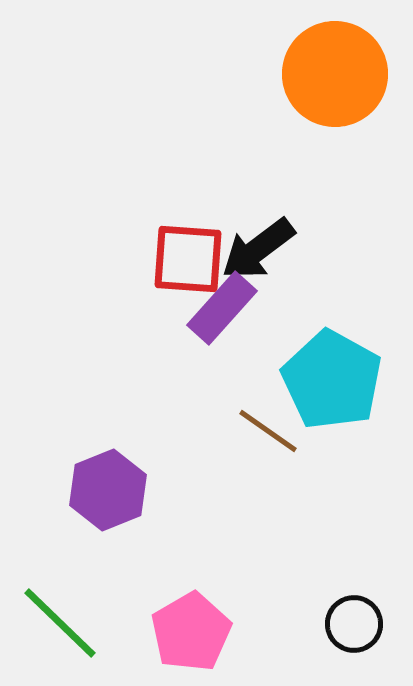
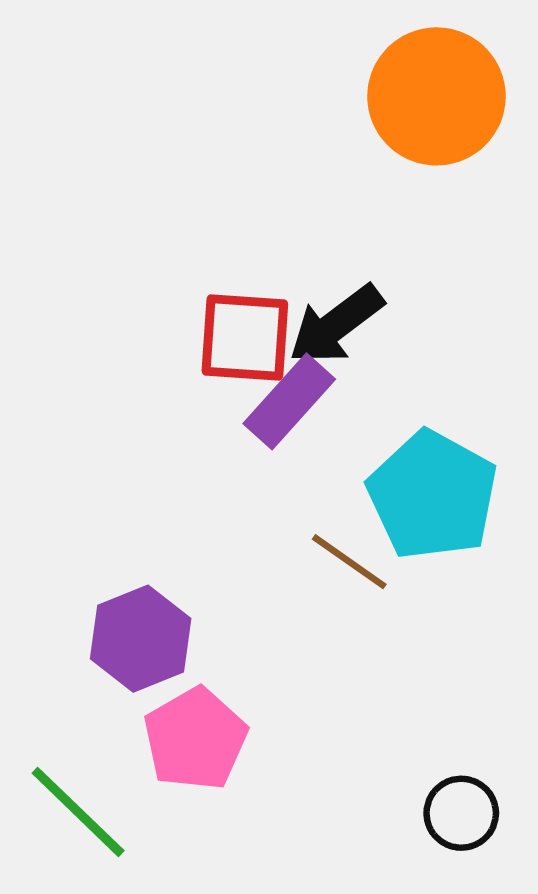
pink pentagon: (191, 632) -> (195, 739), moved

